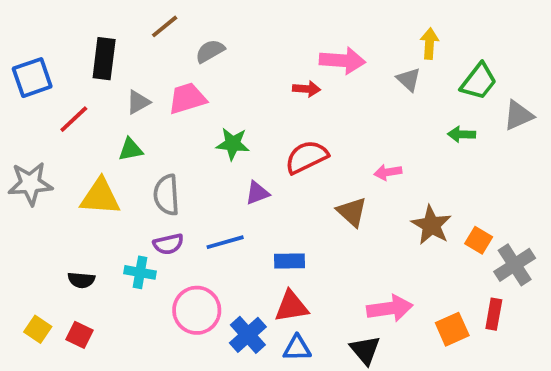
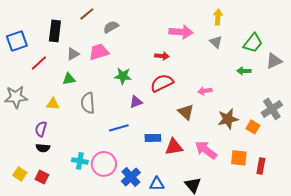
yellow arrow: (429, 44) -> (218, 17), moved
red arrow: (306, 89) -> (162, 56), moved
yellow triangle: (100, 197) -> (53, 104), size x0.6
brown star: (431, 225) -> (228, 119), turned 30
purple semicircle: (168, 244) -> (41, 129), moved, turned 119
gray cross: (515, 265) -> (272, 109), moved
cyan cross: (140, 272) -> (80, 161), moved
red triangle: (291, 306) -> (174, 147), moved
pink arrow: (390, 308) -> (206, 150), moved, turned -135
orange square: (452, 329) -> (239, 158), moved, turned 30

